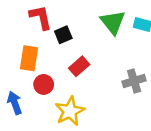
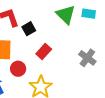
gray cross: (134, 81) -> (87, 58), turned -30

